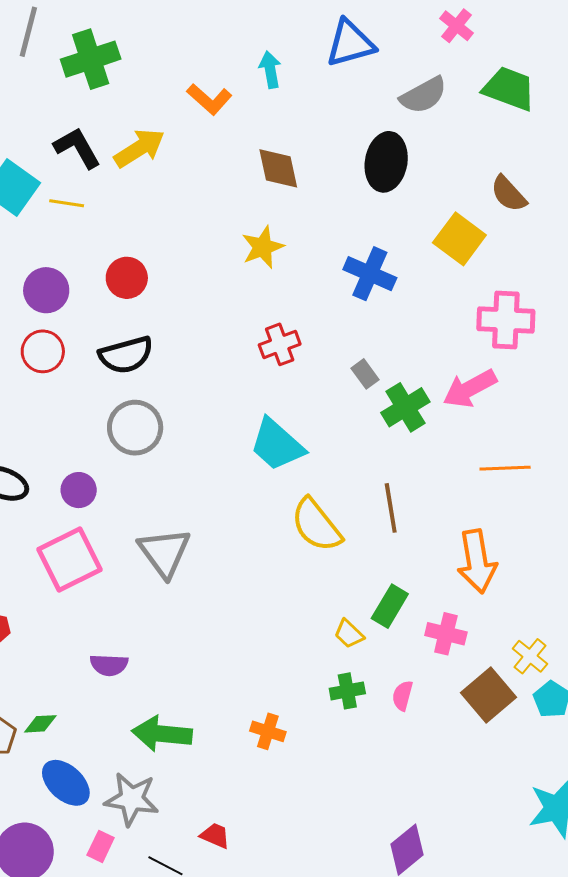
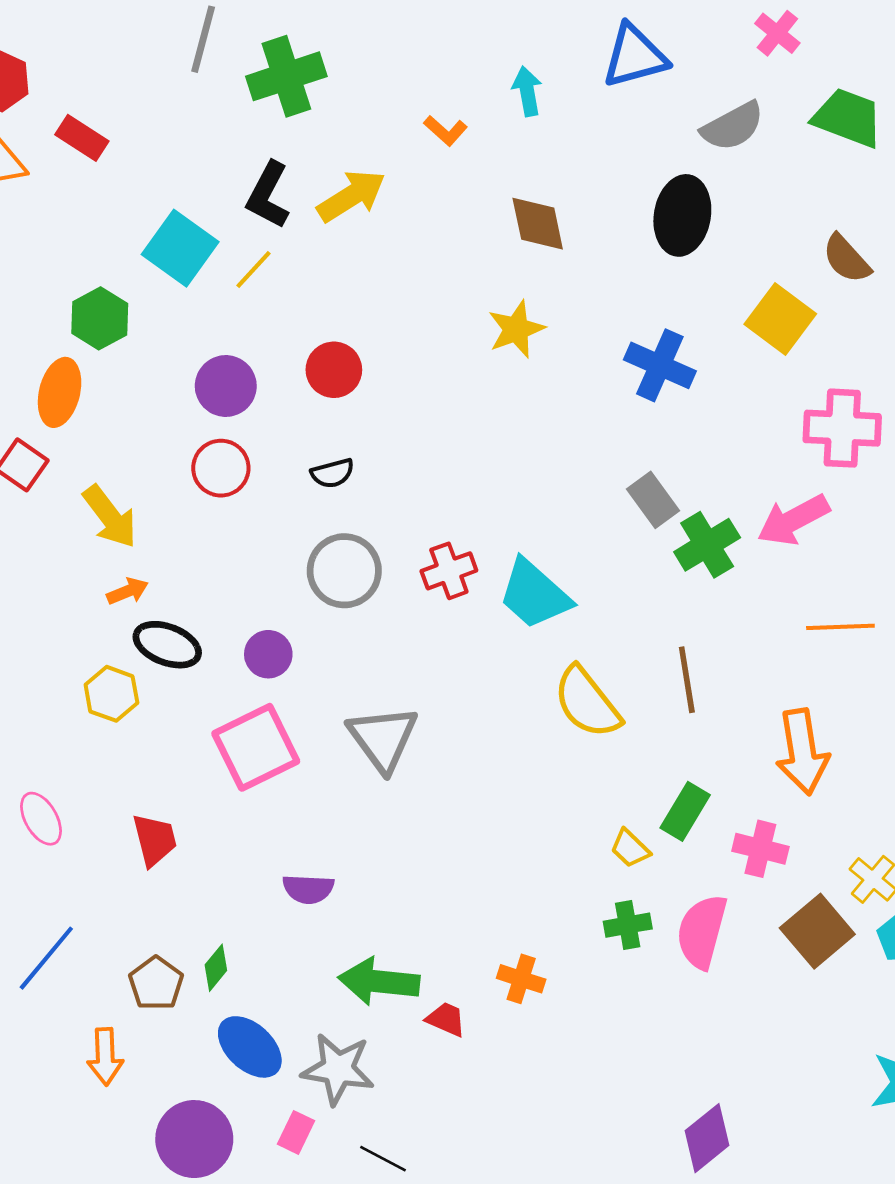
orange L-shape: (209, 99) -> (446, 131), size x0.7
black L-shape: (77, 148) -> (268, 195), turned -123
yellow line: (67, 203) -> (253, 269), turned -56
red cross: (280, 344) -> (449, 571), moved
black semicircle: (126, 355) -> (332, 473), size x0.6
gray rectangle: (365, 374) -> (653, 500), size x1.4
pink semicircle: (403, 696) -> (702, 932), size x1.8
green diamond: (40, 724) -> (216, 968), turned -48
red trapezoid: (215, 836) -> (446, 1019), moved

